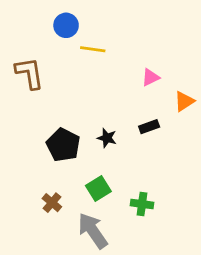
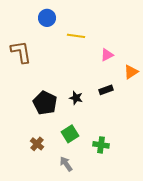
yellow line: (93, 49) -> (76, 36), moved
gray arrow: (93, 231) -> (66, 164), size x0.6

